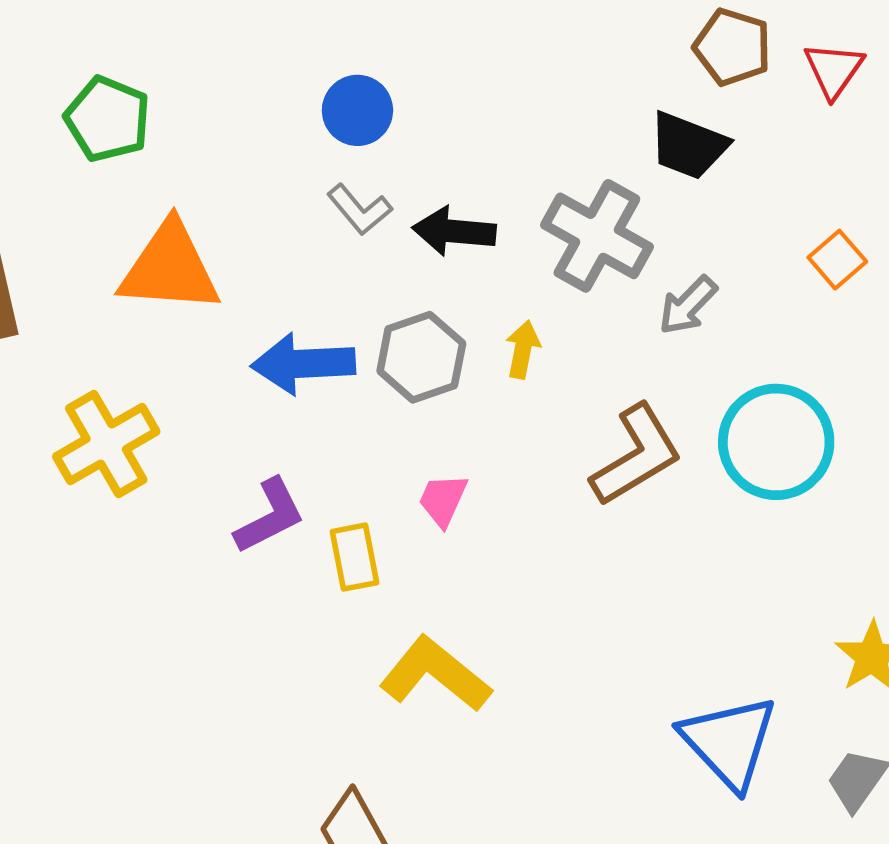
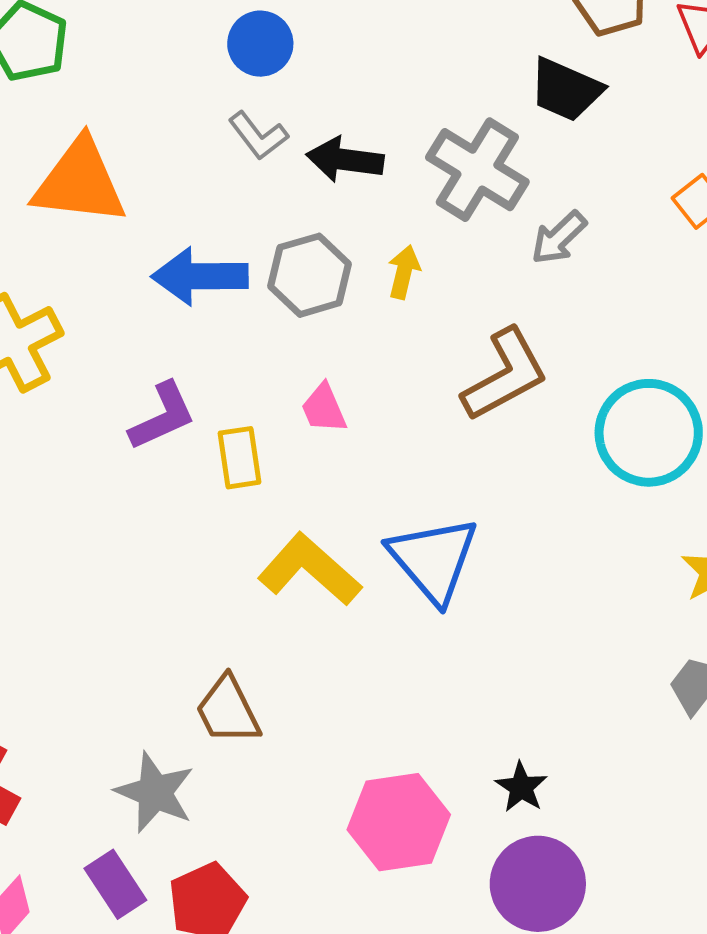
cyan circle: (776, 442) -> (649, 433), moved
pink trapezoid: (443, 500) -> (324, 408), turned -50
blue triangle: (729, 742) -> (433, 560), moved

